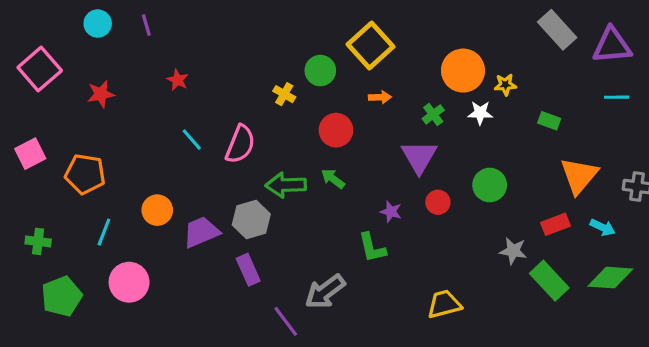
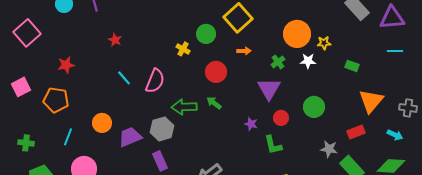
red star: (101, 94) -> (66, 65), moved
cyan arrow: (603, 227) -> (395, 135), moved
green L-shape: (372, 248) -> (273, 145), moved

